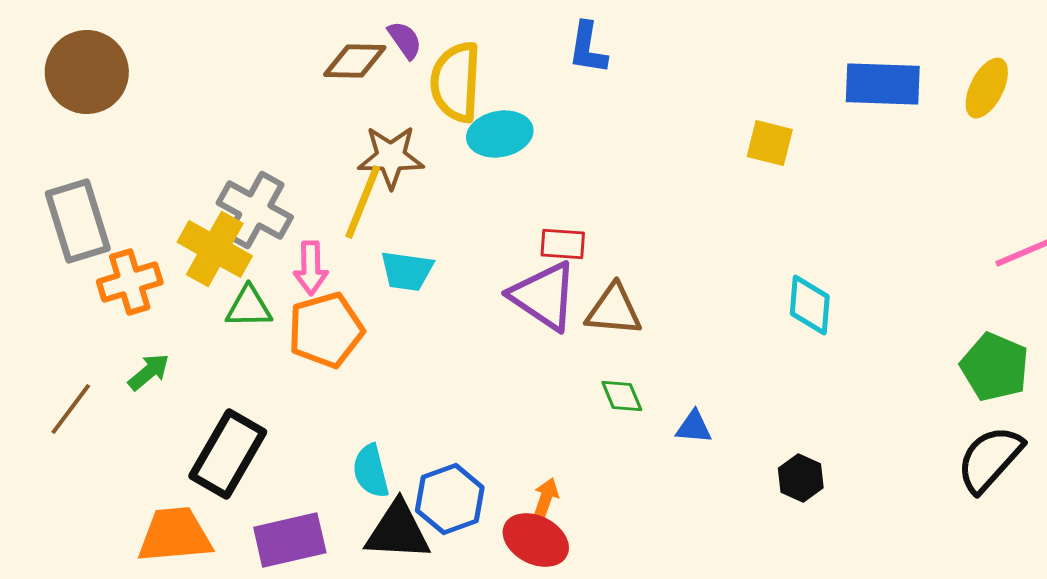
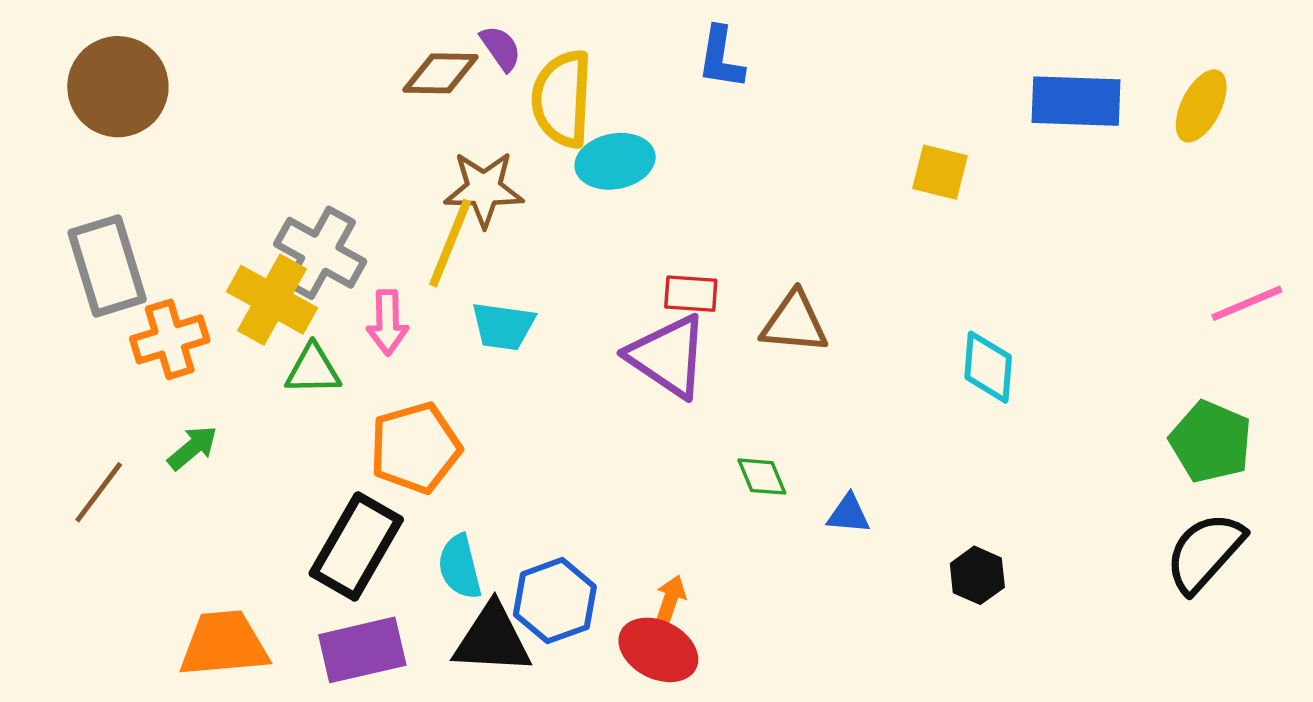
brown triangle: (614, 310) -> (794, 323), moved
orange pentagon: (326, 330) -> (415, 448), moved
black rectangle: (228, 454) -> (356, 546), moved

